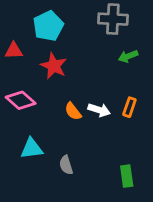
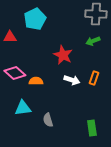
gray cross: (113, 19) -> (96, 14), moved
red star: (54, 66) -> (63, 55), moved
orange semicircle: (73, 111) -> (36, 81), moved, turned 128

